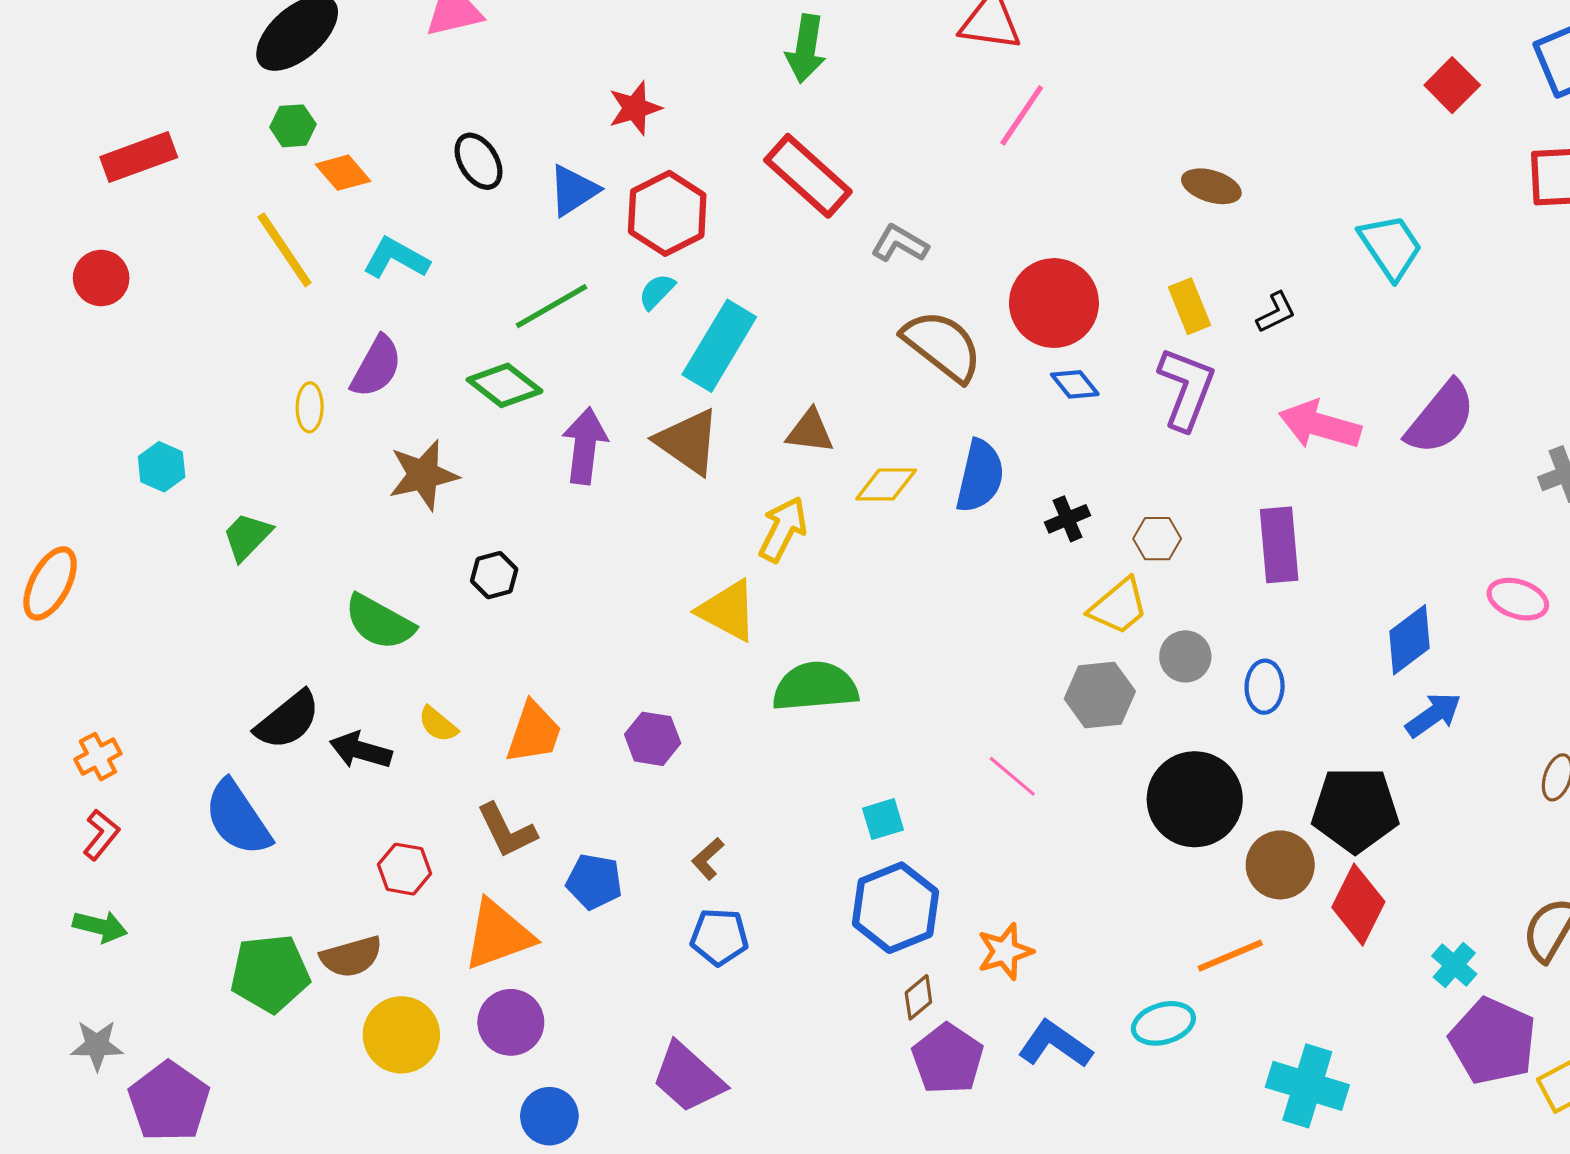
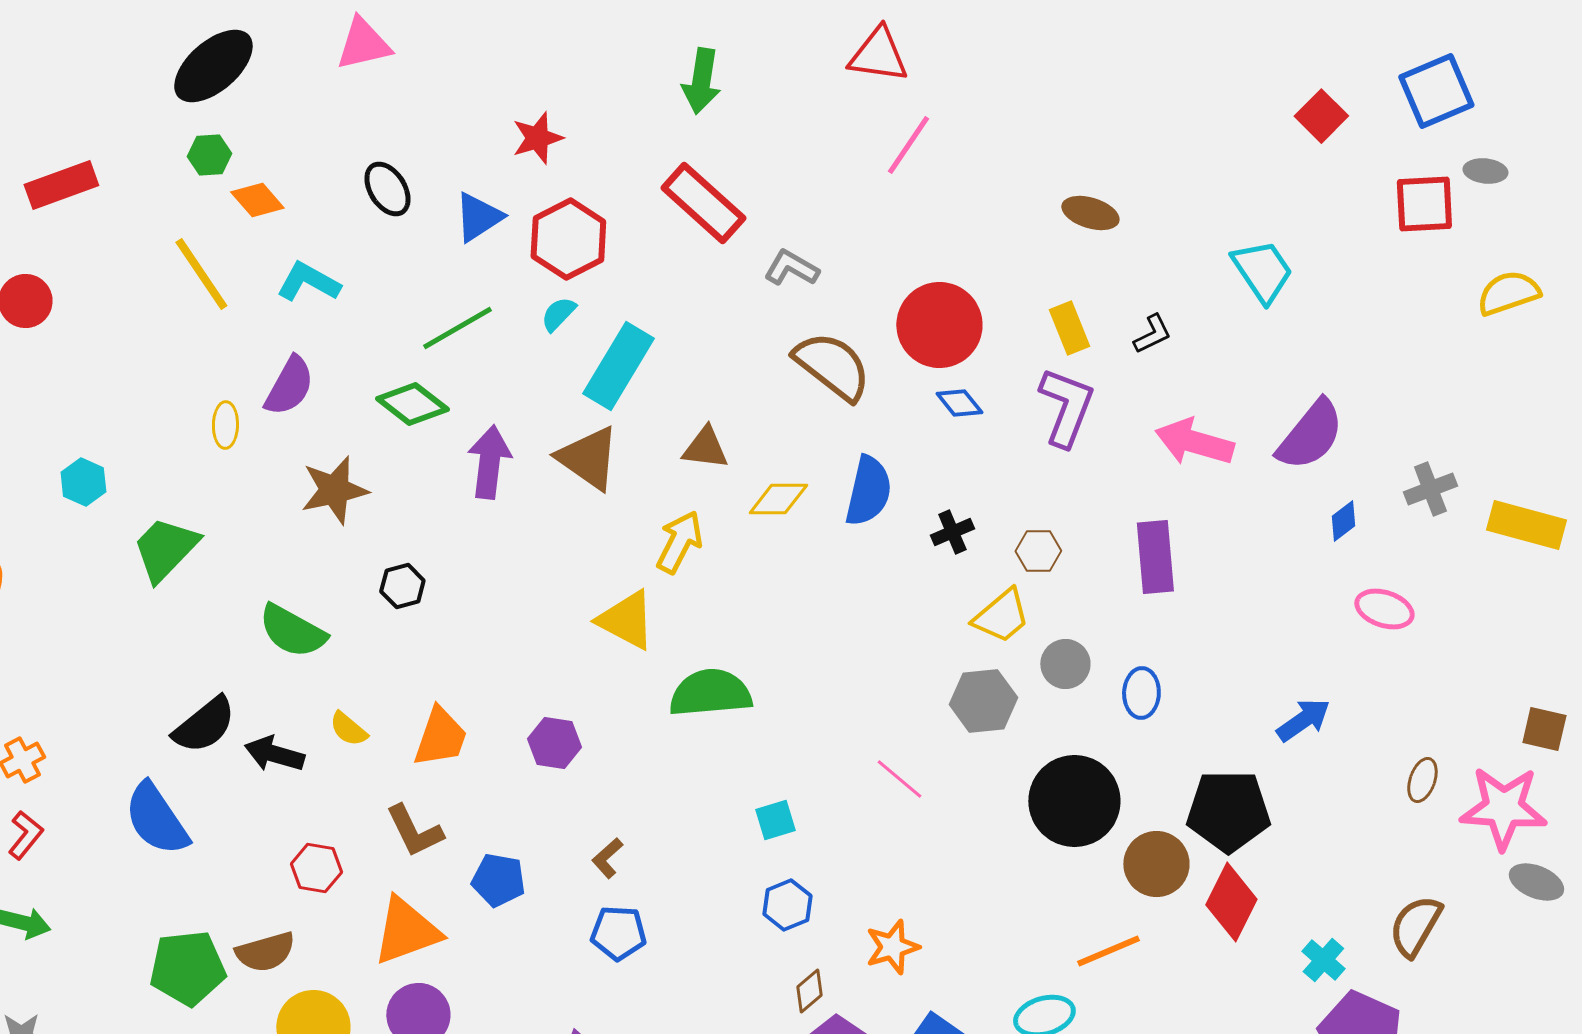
green trapezoid: (247, 537) -> (165, 549), size x1.4
blue diamond: (1409, 640) -> (1343, 521), moved, size x0.6
blue hexagon: (896, 908) -> (787, 905), size x0.6

